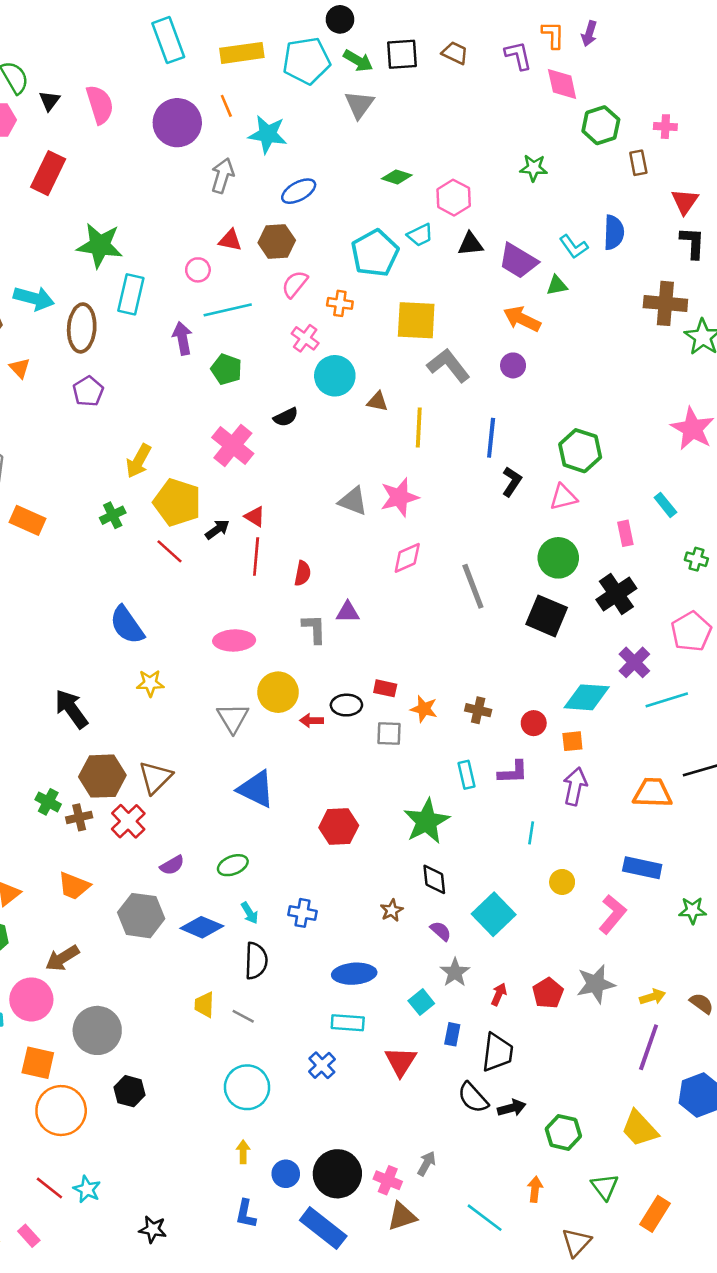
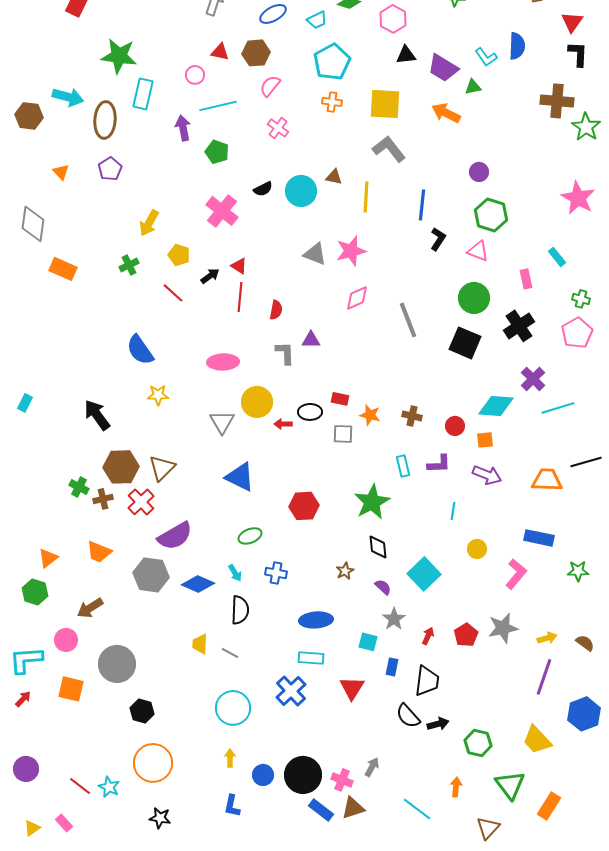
cyan trapezoid: (420, 235) -> (317, 20), moved
orange cross: (340, 303) -> (332, 102), moved
yellow square: (416, 320) -> (385, 104), moved
purple circle: (513, 365) -> (479, 172), moved
orange triangle: (20, 368) -> (61, 172), moved
cyan circle: (335, 376) -> (301, 191), moved
pink triangle: (563, 497) -> (478, 251), turned 35
yellow pentagon: (177, 502) -> (179, 255), size x0.6
pink pentagon: (691, 631) -> (577, 333), moved
purple arrow: (575, 786) -> (487, 475), turned 100
purple semicircle: (172, 865) -> (175, 536), size x1.8
green ellipse: (233, 865) -> (250, 536), moved
pink circle: (31, 999) -> (66, 640), size x0.7
cyan square: (421, 1002) -> (368, 642), turned -36
blue cross: (322, 1065) -> (291, 691), size x1.4
orange circle: (61, 1111) -> (153, 763), moved
green triangle: (605, 1187) -> (510, 785), size x1.4
blue rectangle: (323, 1228) -> (321, 810), moved, size x0.7

